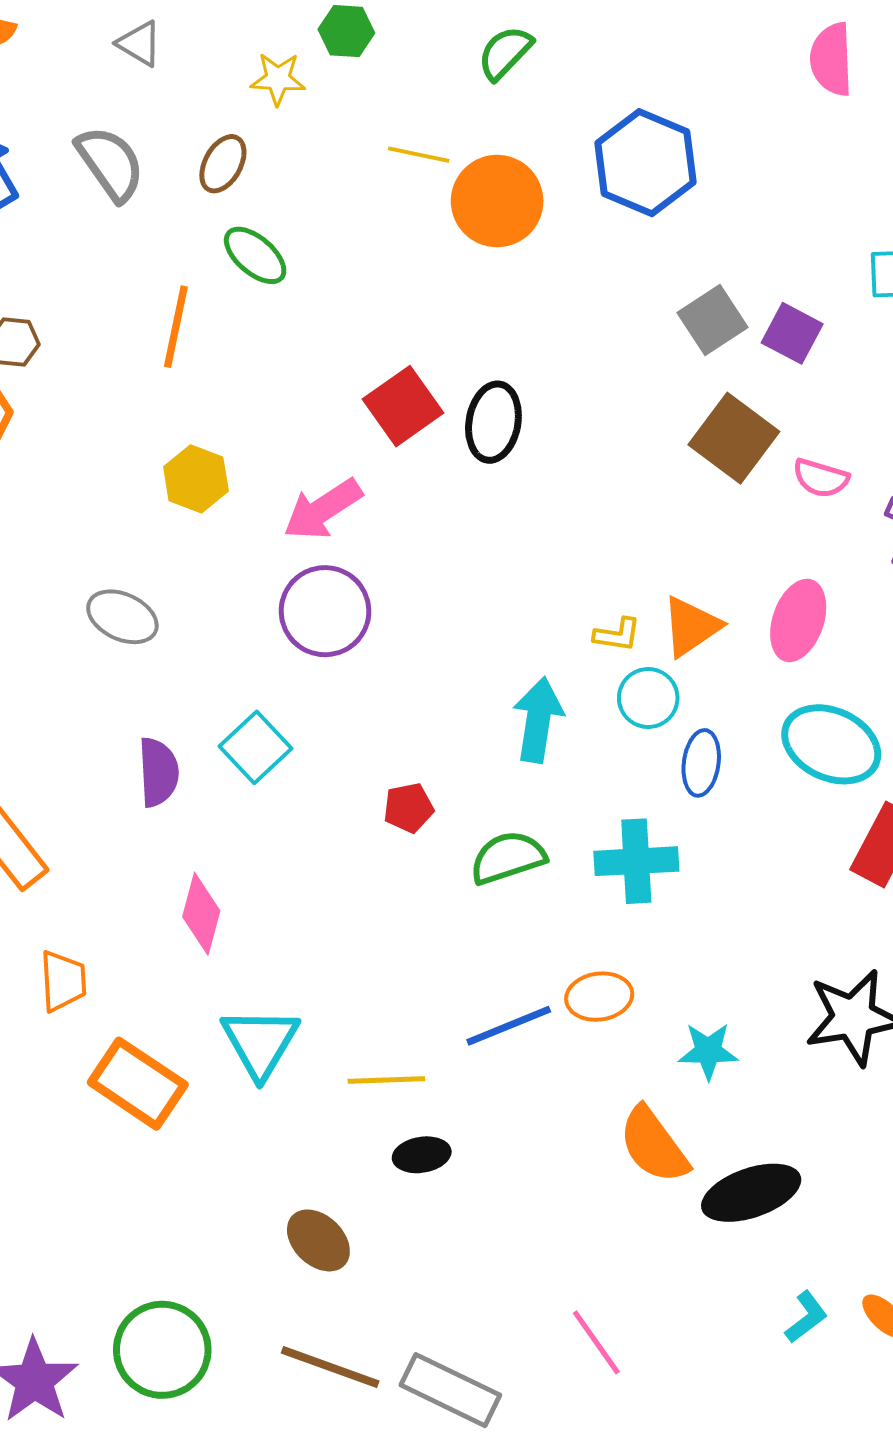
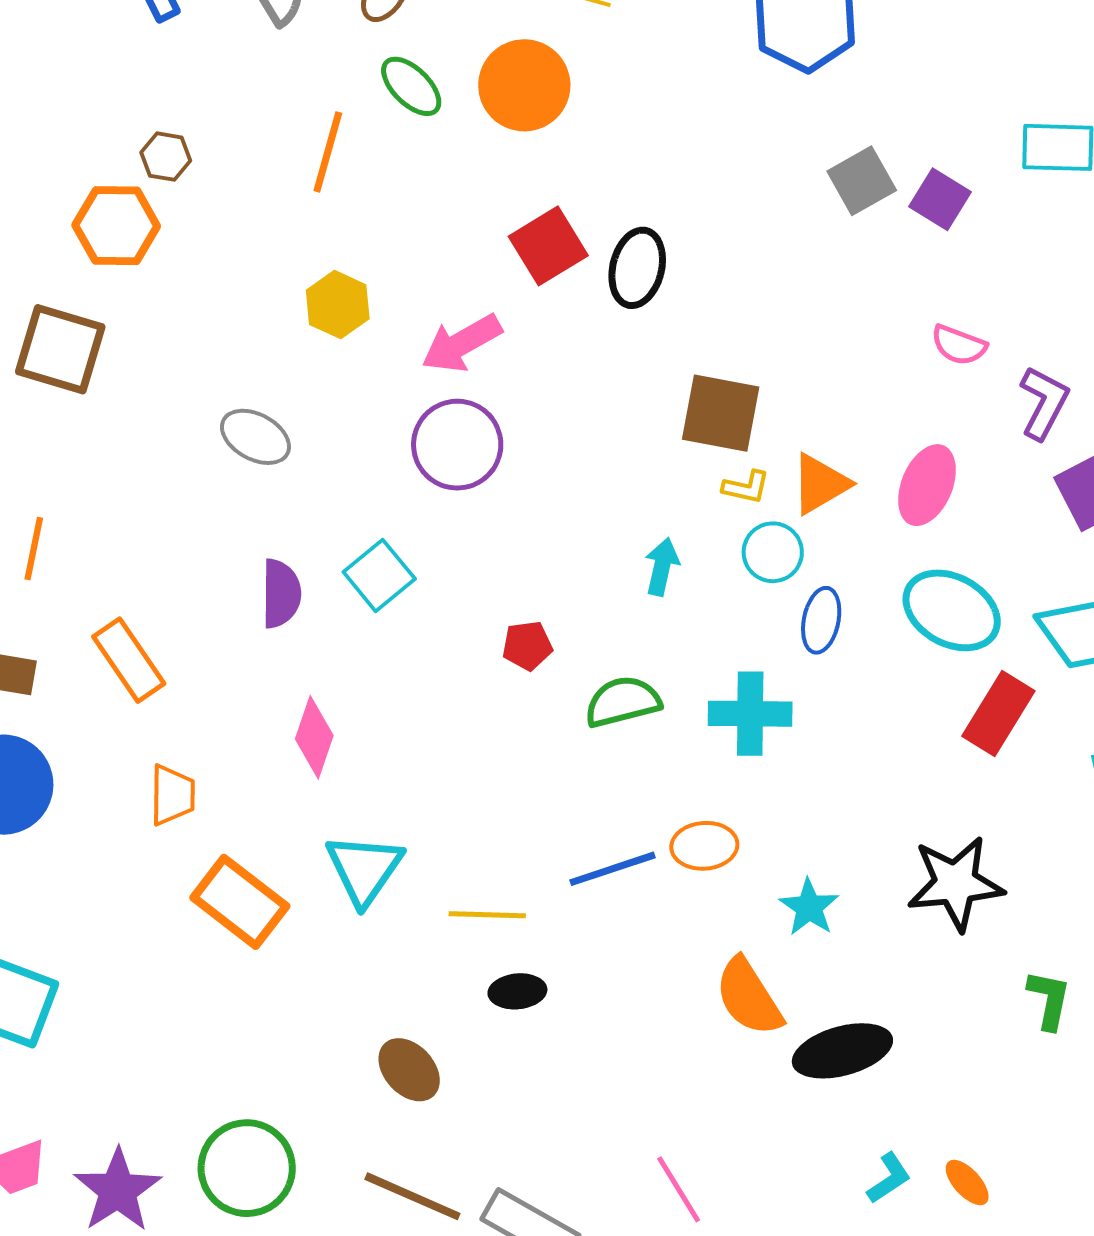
orange circle: (497, 201) -> (524, 85), moved
brown square: (734, 438) -> (721, 413), moved, turned -30
cyan arrow: (538, 720) -> (662, 567), size x0.7
cyan star: (708, 1051) -> (809, 907), turned 30

